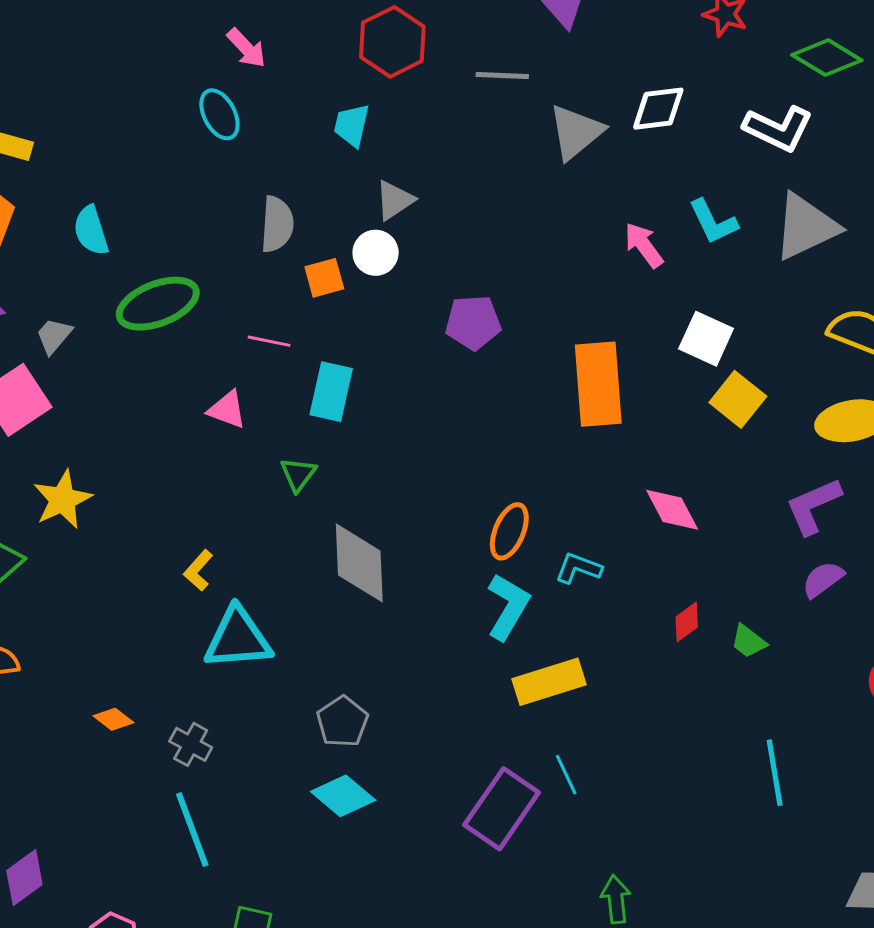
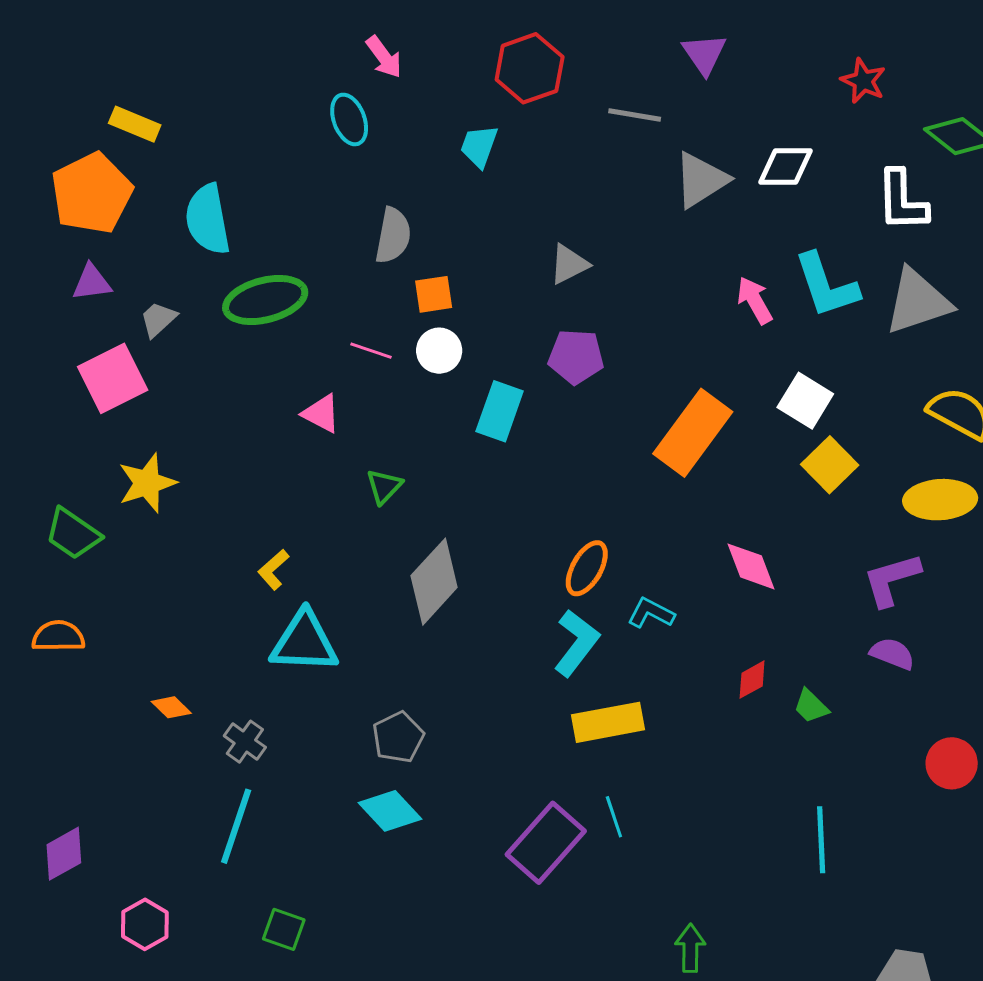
white L-shape: (778, 129) -> (902, 201), turned 56
gray triangle: (395, 200) -> (569, 264), moved
cyan L-shape: (713, 222) -> (826, 285), size x1.4
cyan semicircle: (91, 231) -> (208, 219), size x1.4
white circle: (376, 253) -> (439, 351), moved
orange rectangle: (598, 384) -> (693, 433), turned 34
cyan rectangle: (331, 392) -> (500, 411), moved
gray diamond: (359, 563) -> (434, 582), turned 38
purple semicircle: (823, 579) -> (892, 654), turned 51
cyan line: (192, 830) -> (236, 826), turned 32
green arrow: (616, 899) -> (690, 948), moved

